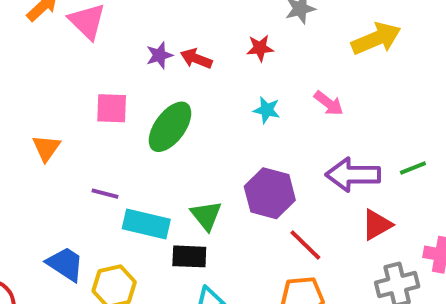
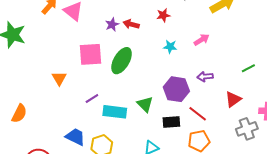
pink arrow: (329, 103) -> (202, 40), turned -63
pink square: (112, 108) -> (91, 54), size x1.4
purple arrow: (353, 175) -> (205, 77), moved, size x0.6
purple line: (105, 194) -> (92, 99), turned -40
black rectangle: (189, 256) -> (171, 122), moved

